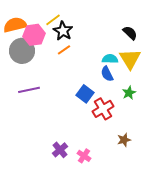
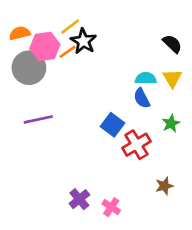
orange semicircle: (15, 25) -> (20, 33), size x0.7
orange line: (64, 50) -> (67, 52), moved
yellow triangle: (130, 59) -> (172, 78), size x0.7

